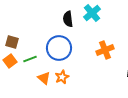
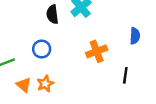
blue circle: (59, 48) -> (42, 49), size x0.6

